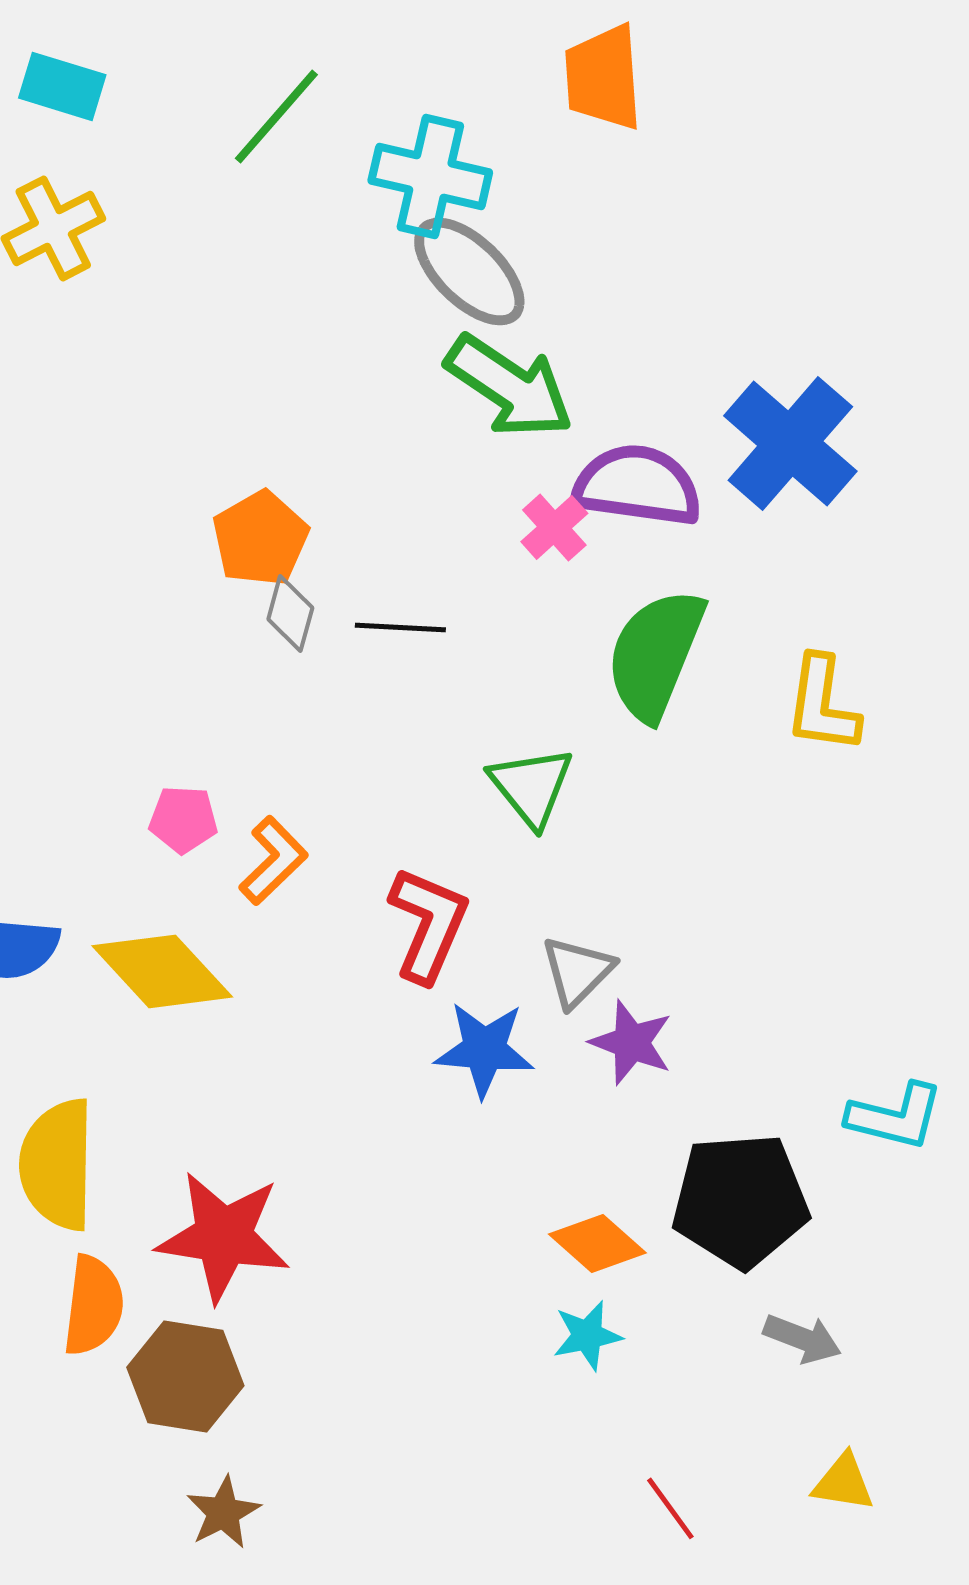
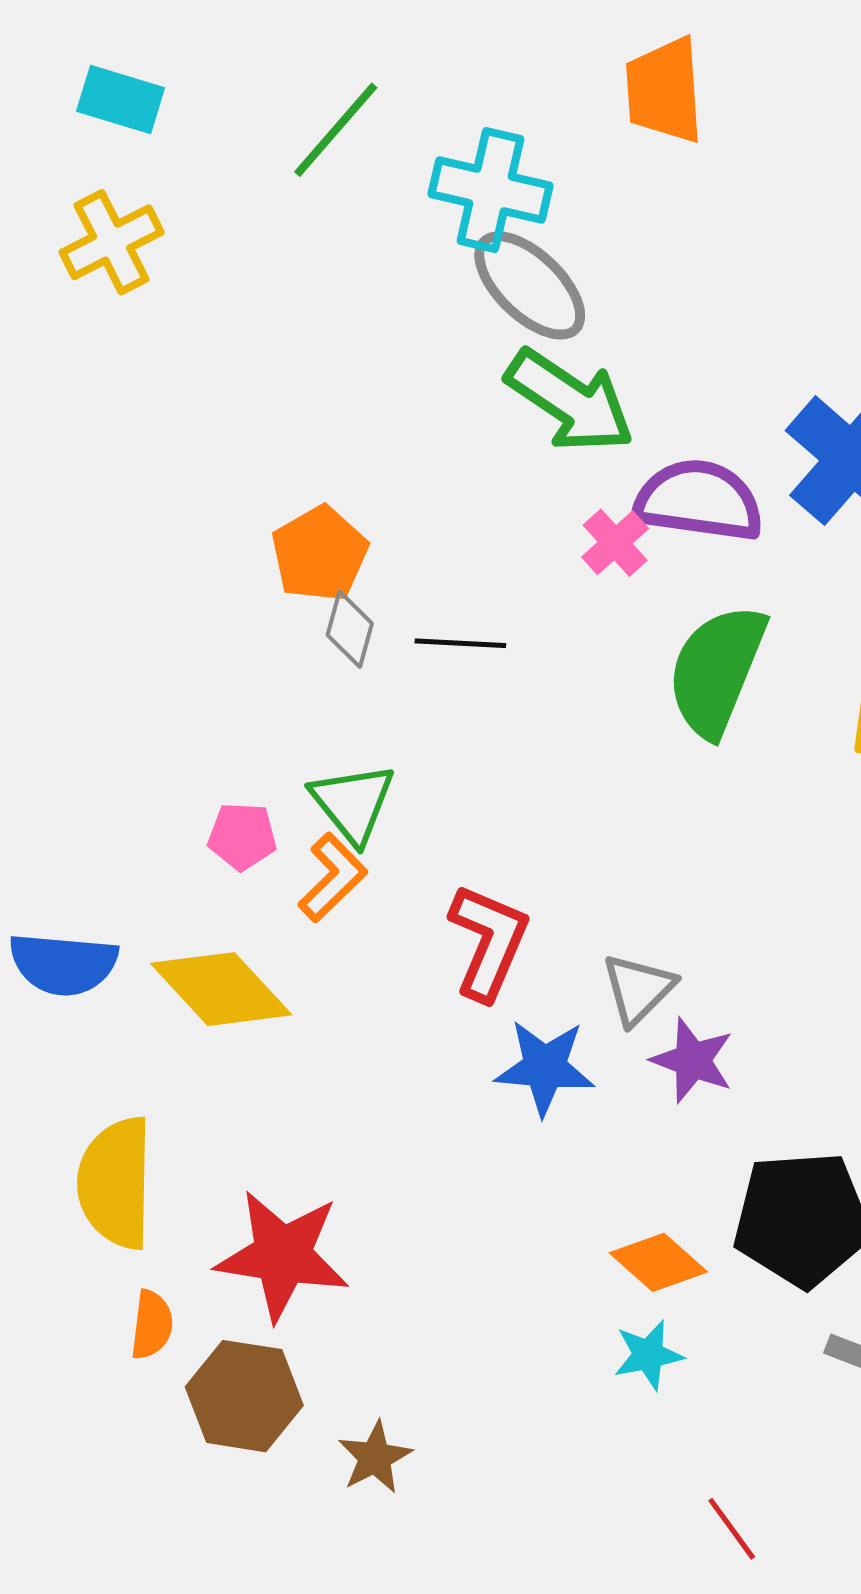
green triangle: (531, 786) -> (353, 803), moved
orange semicircle: (93, 1305) -> (152, 1325), size x0.7
brown star: (223, 1512) -> (375, 1457), moved

